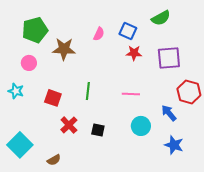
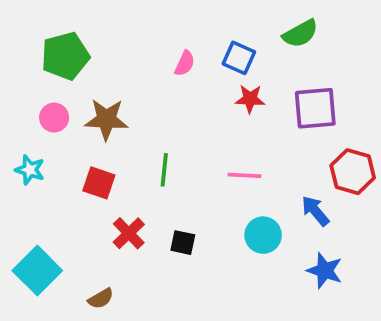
brown star: (64, 49) -> (106, 119), moved

